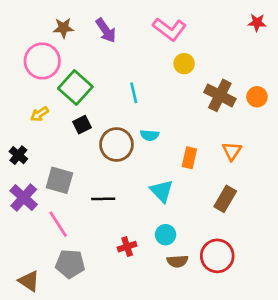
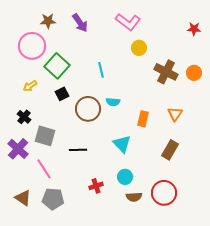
red star: (257, 23) -> (194, 29), moved
black cross: (18, 155) -> (24, 117), moved
brown triangle: (29, 281) -> (23, 198), moved

